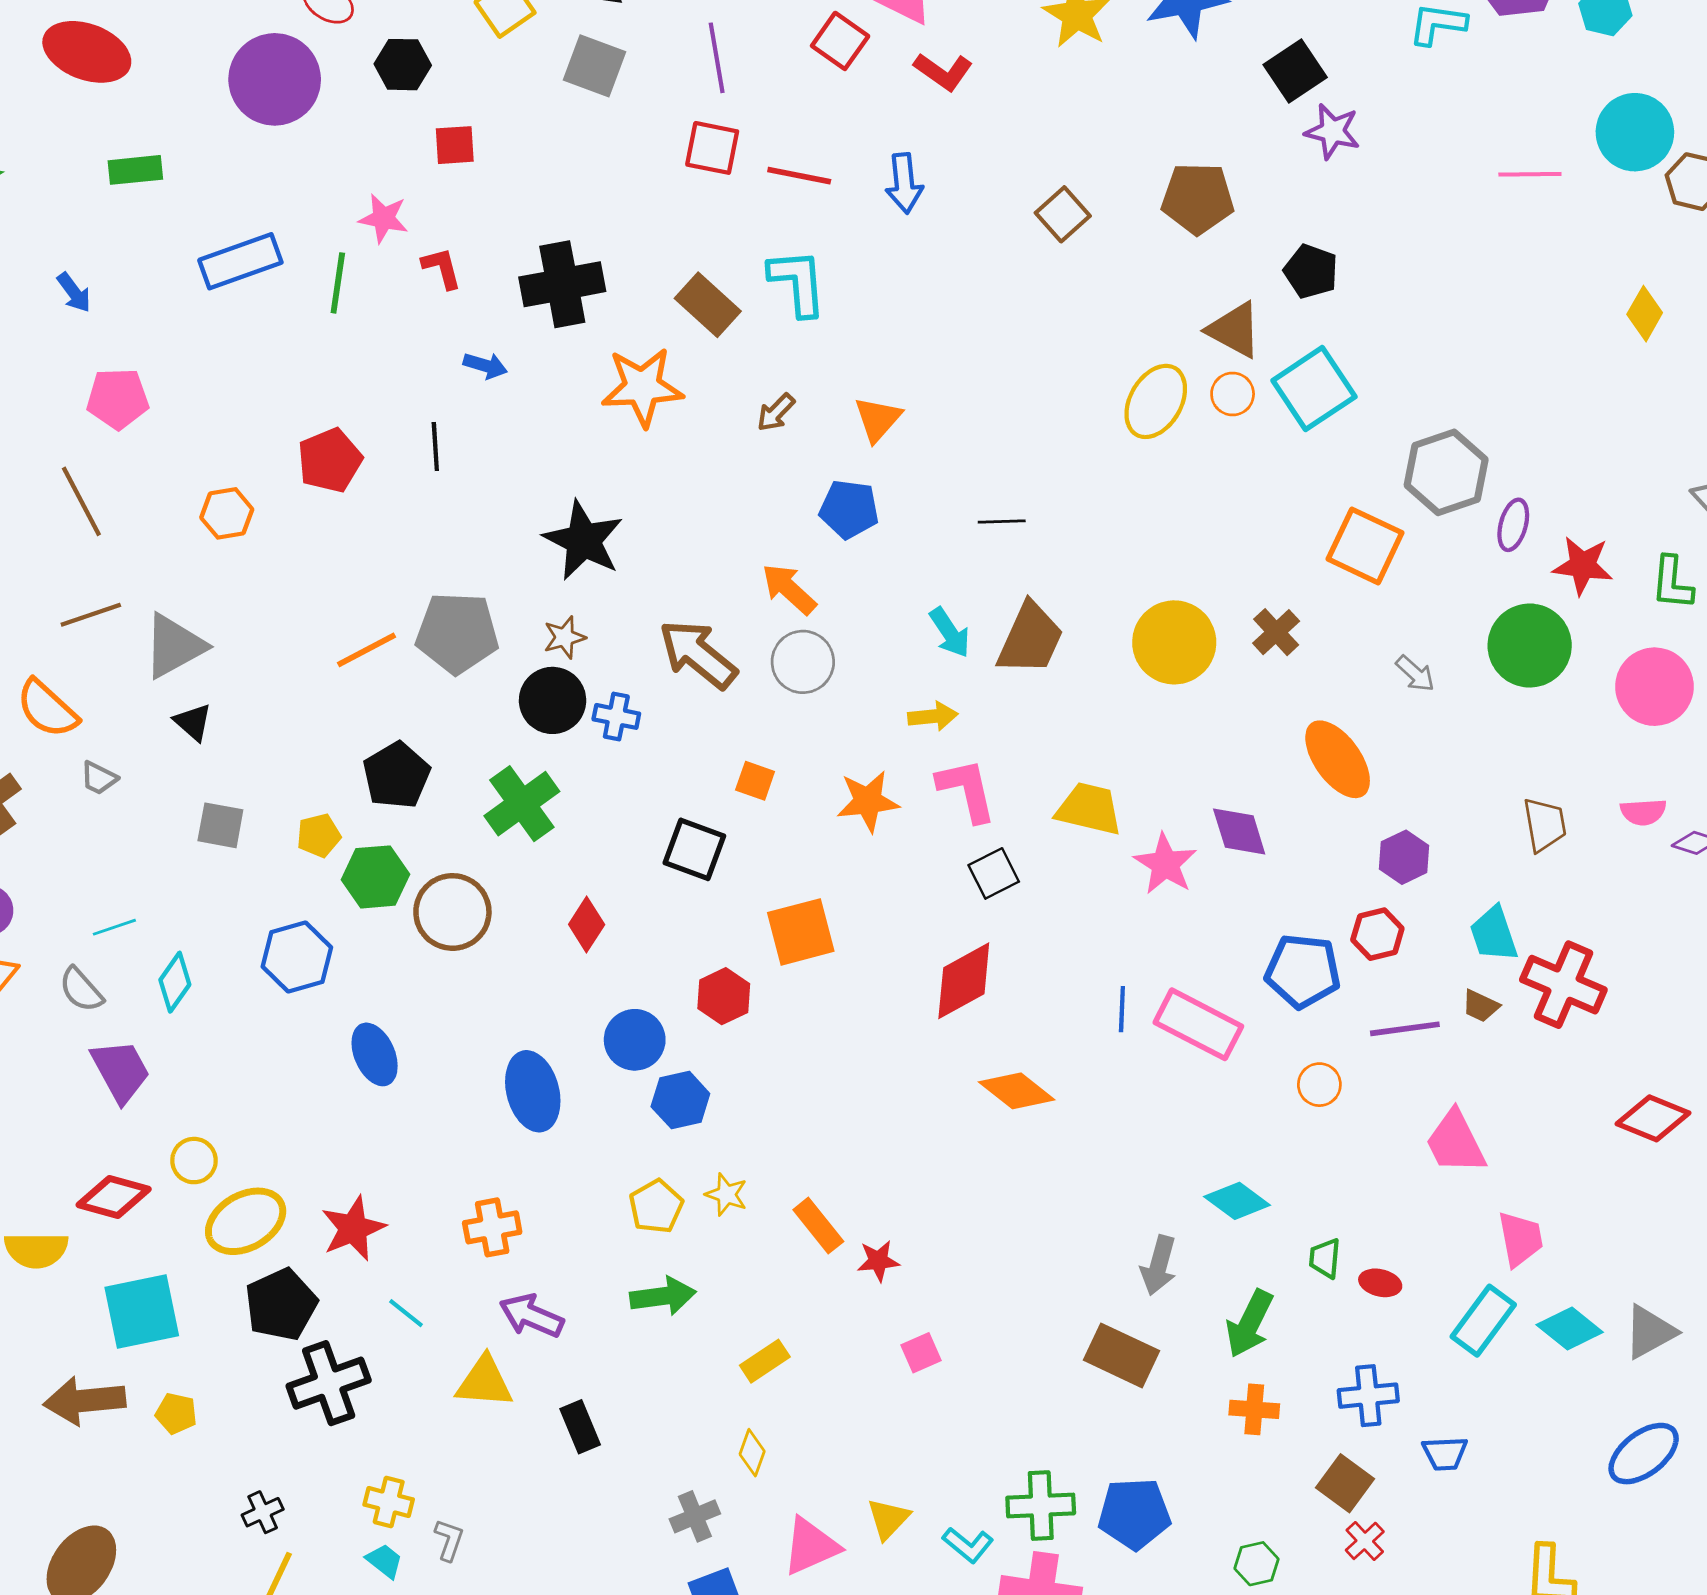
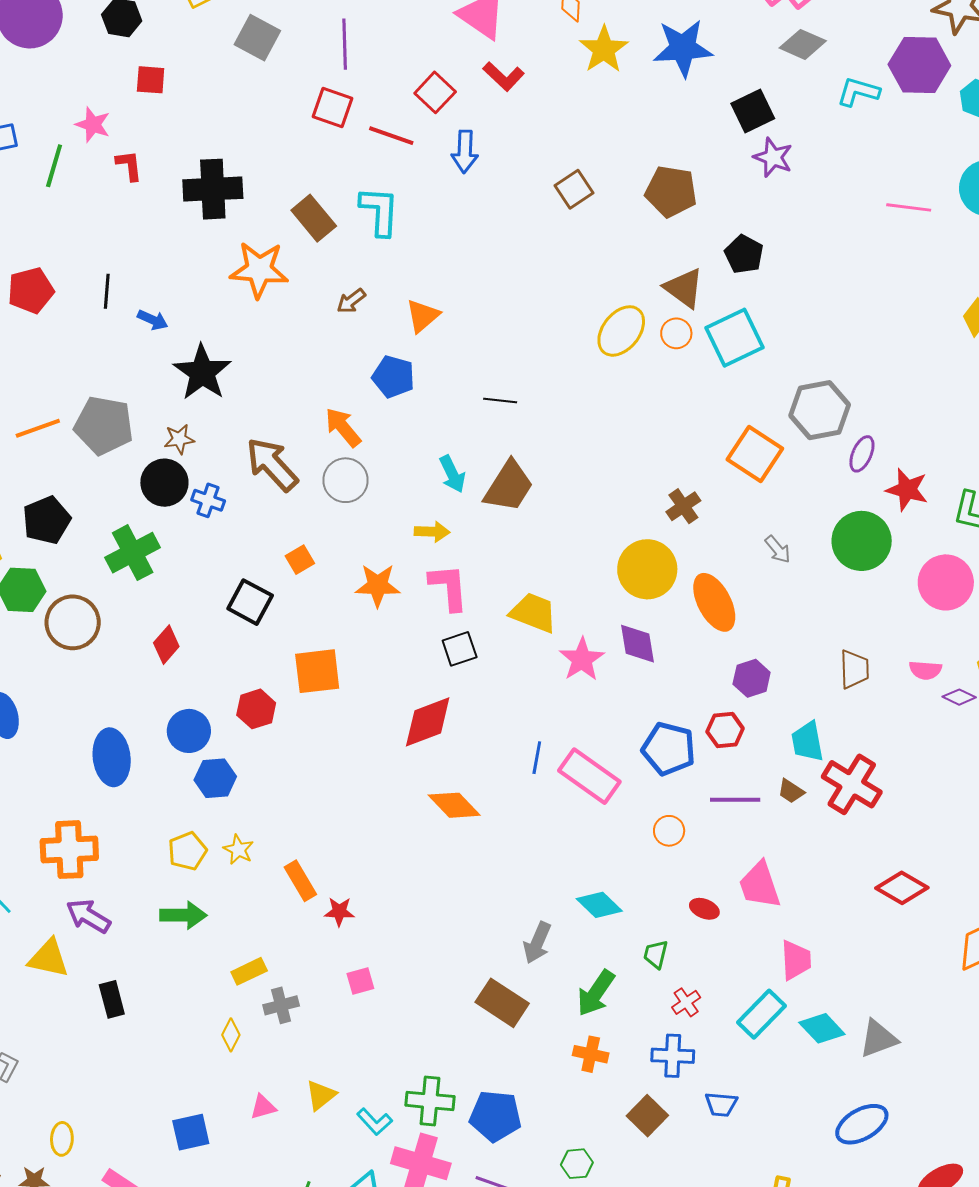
red square: (840, 41) -> (435, 92), moved
blue arrow: (485, 366) -> (153, 320), moved
yellow circle: (1174, 642) -> (647, 569), moved
orange square: (755, 781) -> (300, 560), turned 32
orange cross: (492, 1227) -> (69, 850), size x1.4
red ellipse: (1380, 1283) -> (704, 909), moved
gray cross: (695, 1516) -> (281, 1005), moved
red cross: (1365, 1541) -> (686, 1002), moved
pink triangle: (811, 1546) -> (263, 1107), size x0.6

